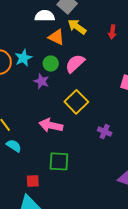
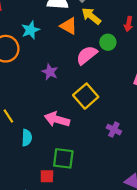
cyan star: (23, 58) -> (30, 30), moved
green circle: (51, 64) -> (108, 42), moved
cyan semicircle: (14, 146) -> (27, 138), moved, turned 56
red square: (33, 181) -> (47, 176), moved

